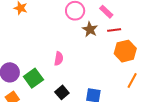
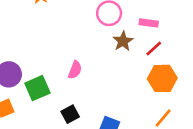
pink rectangle: (106, 12) -> (149, 23), turned -48
red line: (114, 30) -> (154, 49), turned -48

